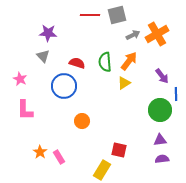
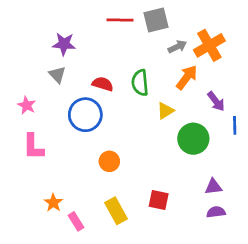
orange arrow: (129, 61) -> (187, 77), moved
green circle: (160, 110) -> (193, 139), moved
pink rectangle: (59, 157) -> (76, 221), moved
yellow rectangle: (102, 170) -> (116, 211), moved, turned -60

